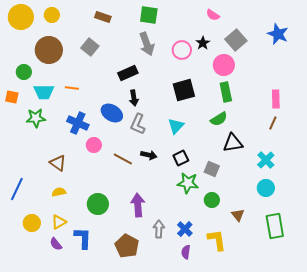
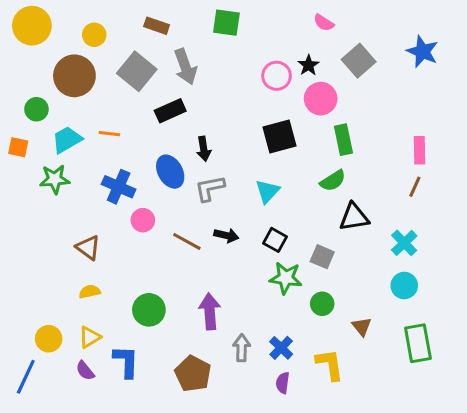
yellow circle: (52, 15) -> (94, 35), moved
gray arrow: (147, 44) -> (185, 67), moved
gray square: (90, 47) -> (137, 71), size x1.4
pink circle: (224, 65) -> (321, 99), moved
black rectangle: (128, 73) -> (170, 111), moved
cyan trapezoid: (44, 92) -> (67, 140), turned 150
blue ellipse: (112, 113) -> (170, 172), turned 30
gray L-shape: (138, 124) -> (210, 188), turned 55
black square: (181, 158) -> (275, 240), turned -35
blue line: (17, 189) -> (26, 377), moved

